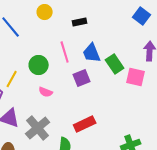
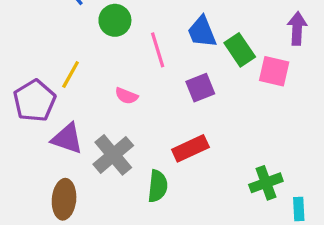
pink line: (65, 52) -> (158, 50), moved
green circle: (39, 65) -> (115, 20), moved
purple square: (82, 78) -> (200, 88), moved

